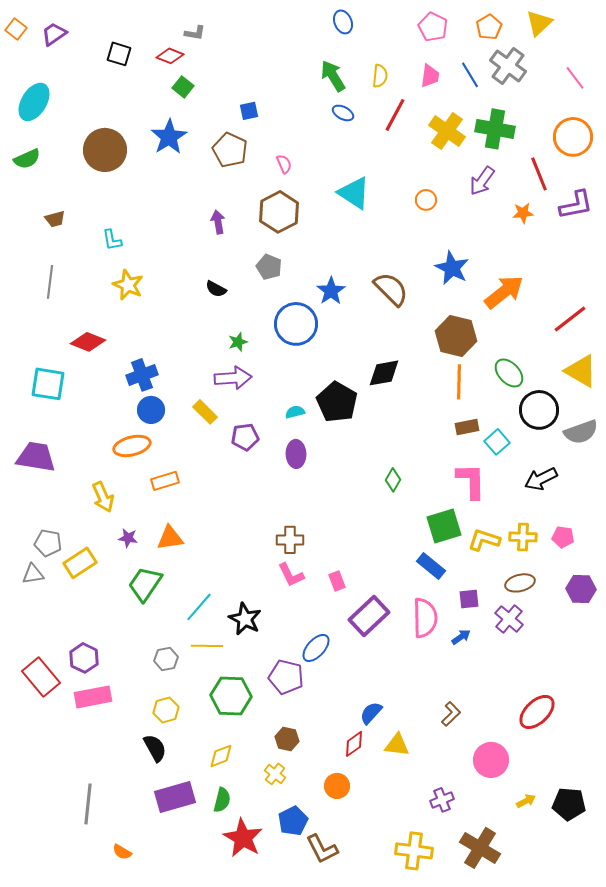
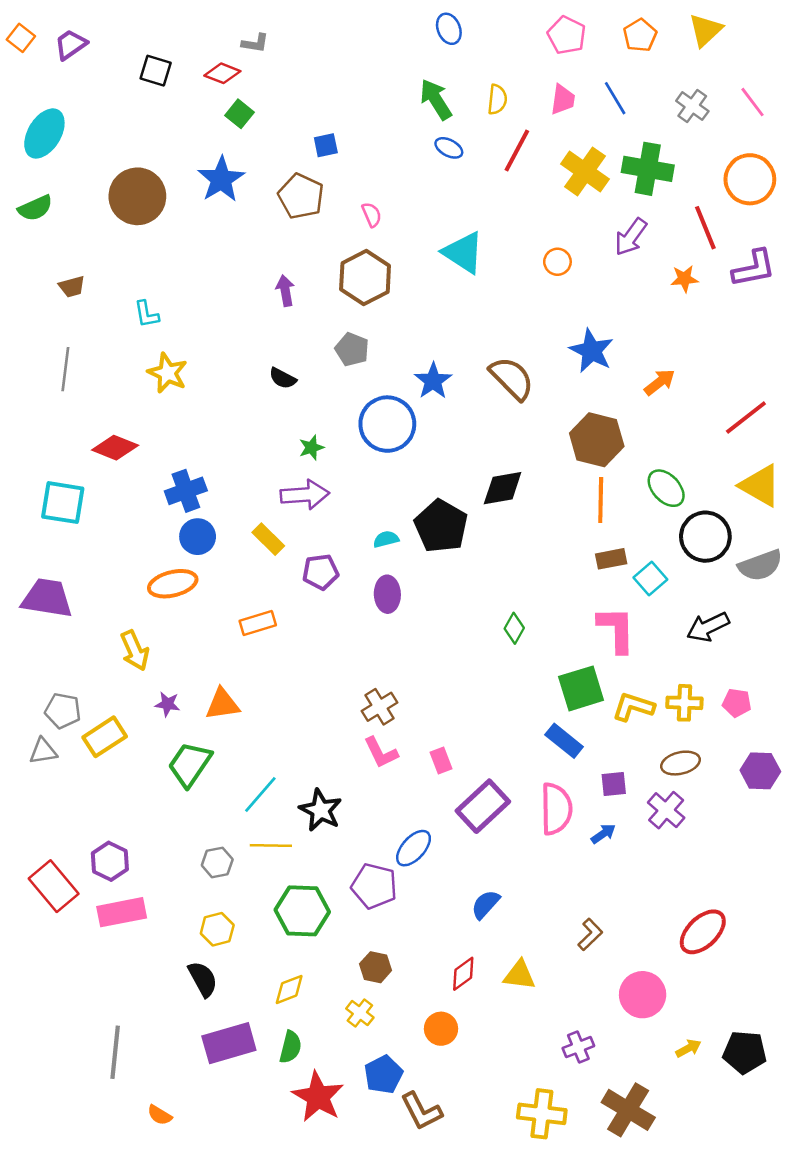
gray cross: (508, 66) -> (692, 106), moved, size x0.7
orange arrow: (504, 292) -> (660, 382), size x0.6
orange rectangle: (165, 481) -> (258, 623), moved
brown cross: (290, 540) -> (379, 707), turned -32
blue semicircle: (371, 713) -> (485, 904), moved

